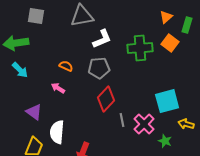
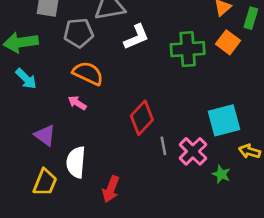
orange semicircle: (66, 66) -> (88, 73), size x1.6
gray pentagon: (99, 68) -> (79, 33), moved

